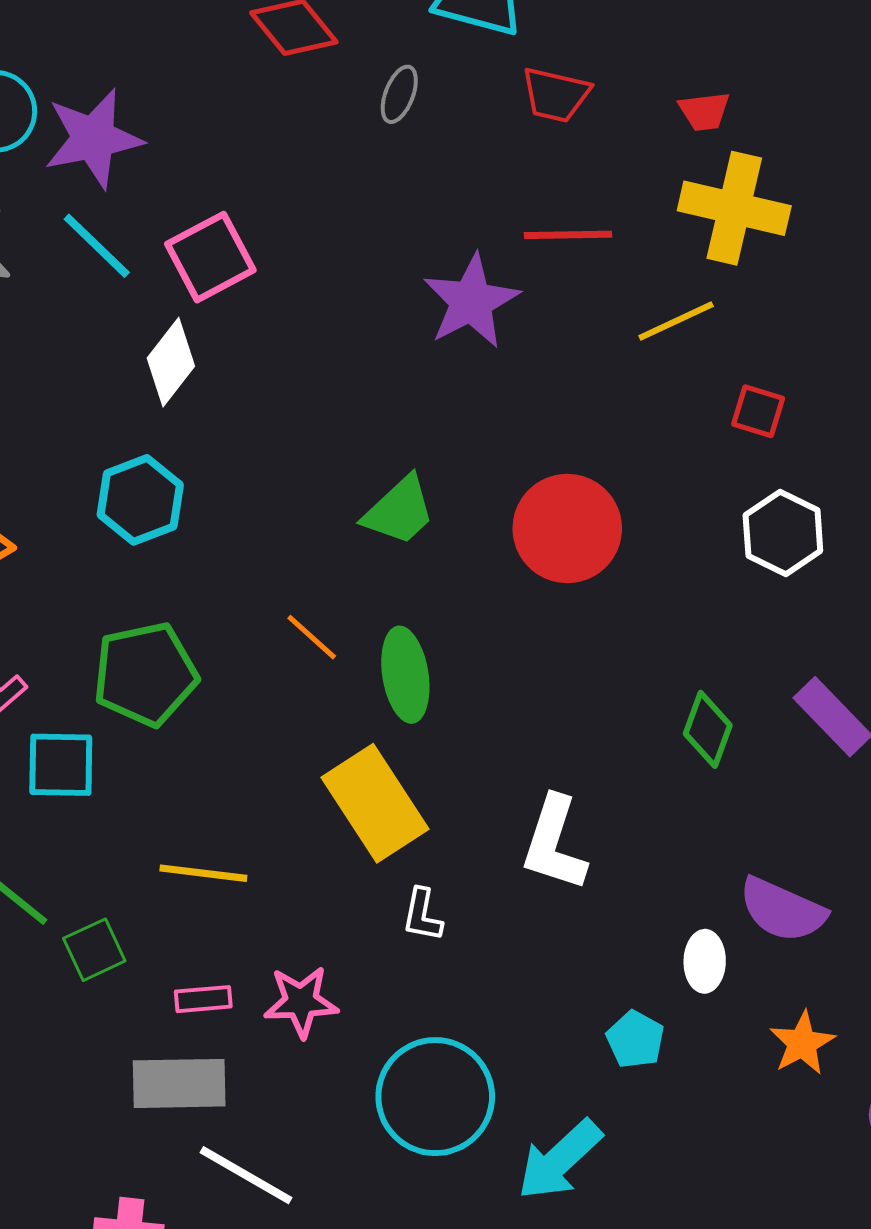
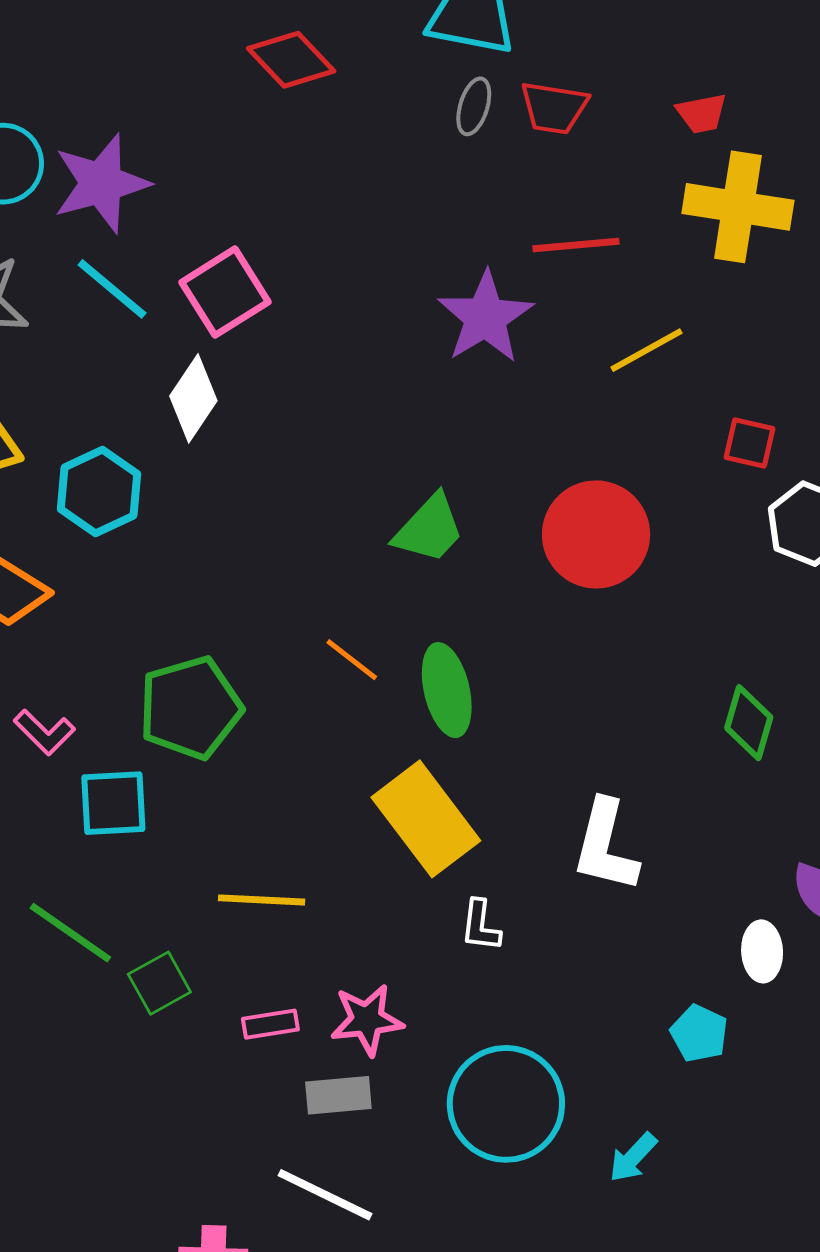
gray ellipse: (399, 94) -> (474, 106), moved
yellow line: (676, 321) -> (646, 350), moved
red square: (758, 411) -> (749, 443), moved
cyan hexagon: (140, 500) -> (99, 492), moved
gray rectangle: (179, 1083) -> (338, 1095), moved, size x0.7
cyan arrow: (560, 1160) -> (633, 1157), size x0.6

